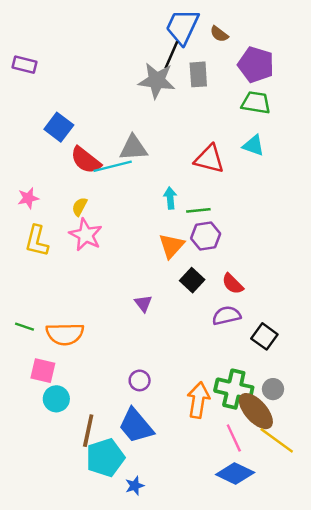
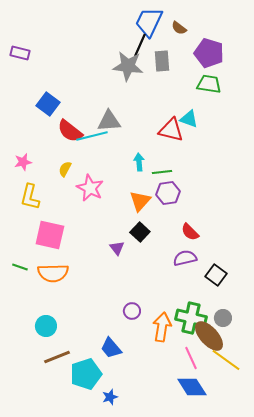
cyan triangle: (253, 145) -> (189, 119), moved
pink star: (86, 235) -> (90, 188), moved
black square: (192, 280) -> (140, 232), moved
pink square: (43, 371) -> (50, 235), moved, size x1.4
purple circle: (140, 380) -> (132, 311), moved
blue trapezoid: (136, 426) -> (111, 348), size x0.7
brown line: (88, 431) -> (57, 357), moved, turned 56
blue diamond: (235, 474) -> (192, 387), turned 32

